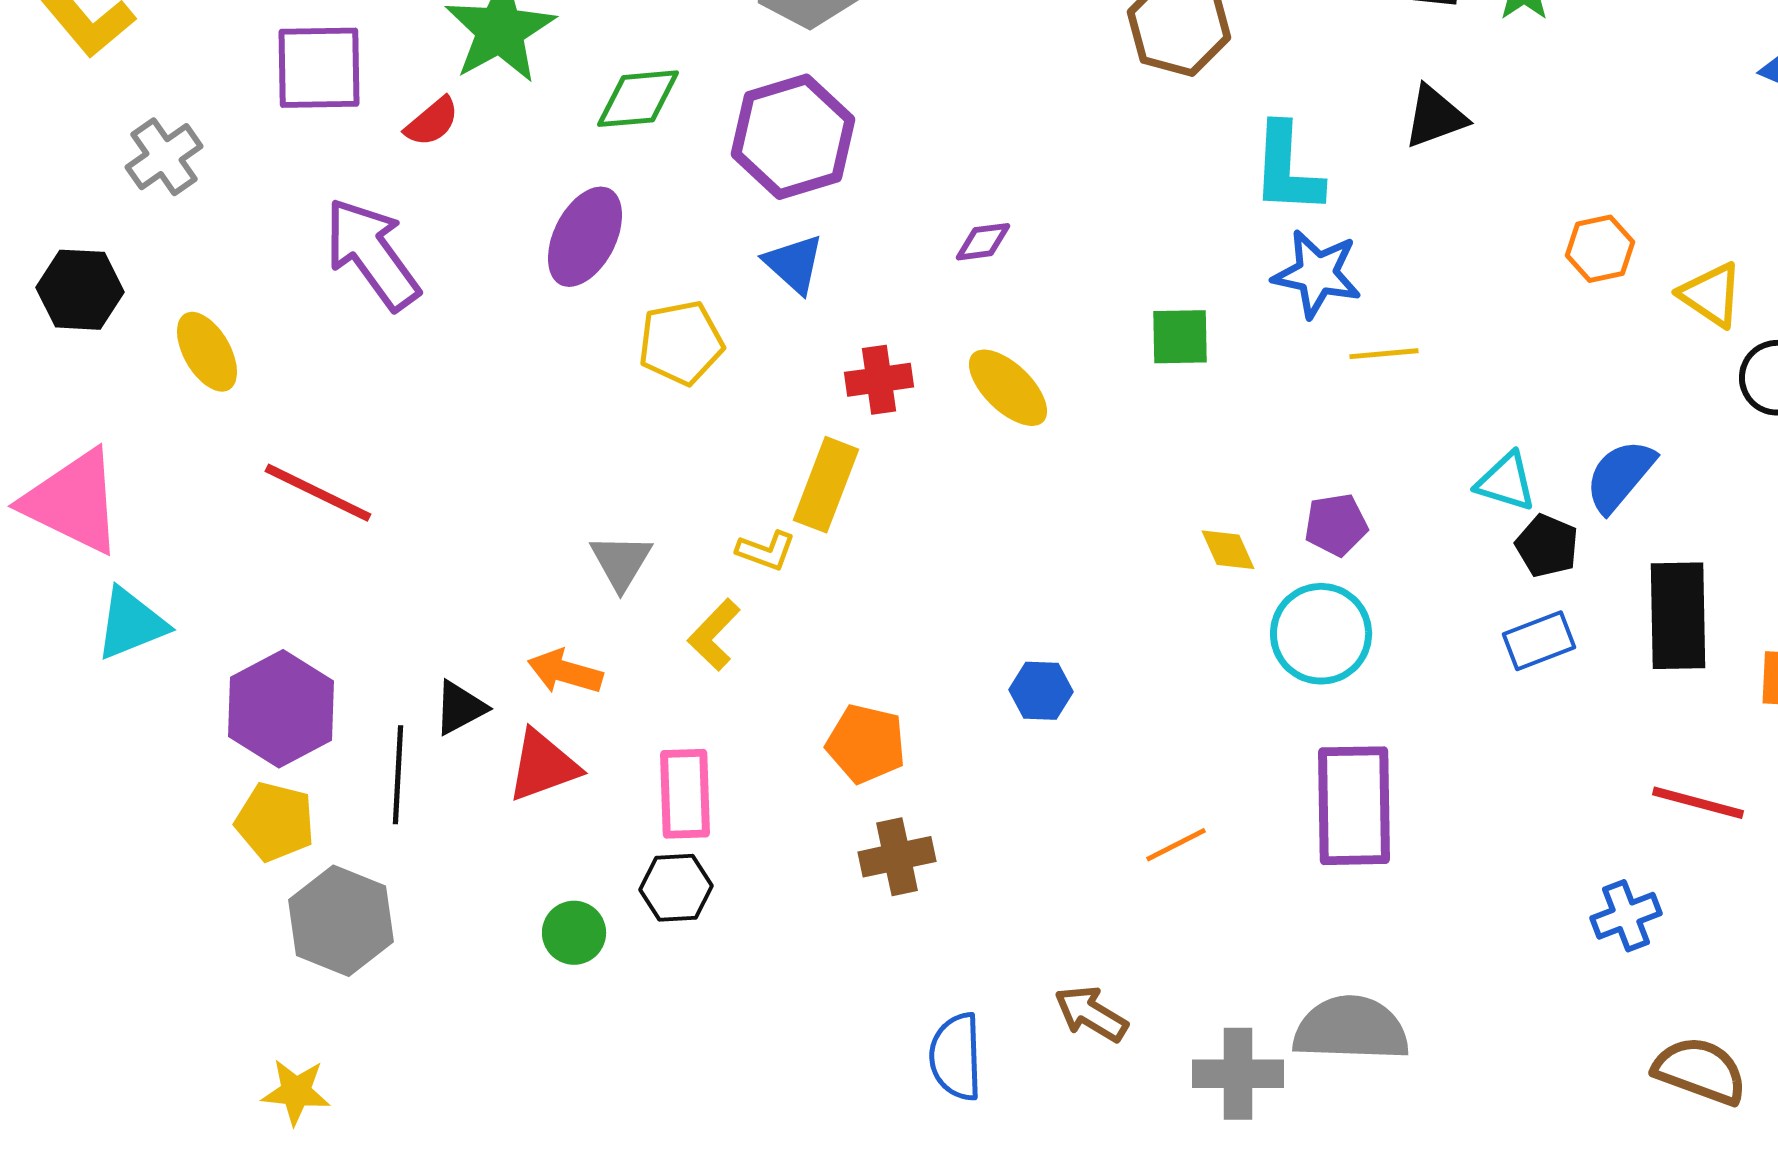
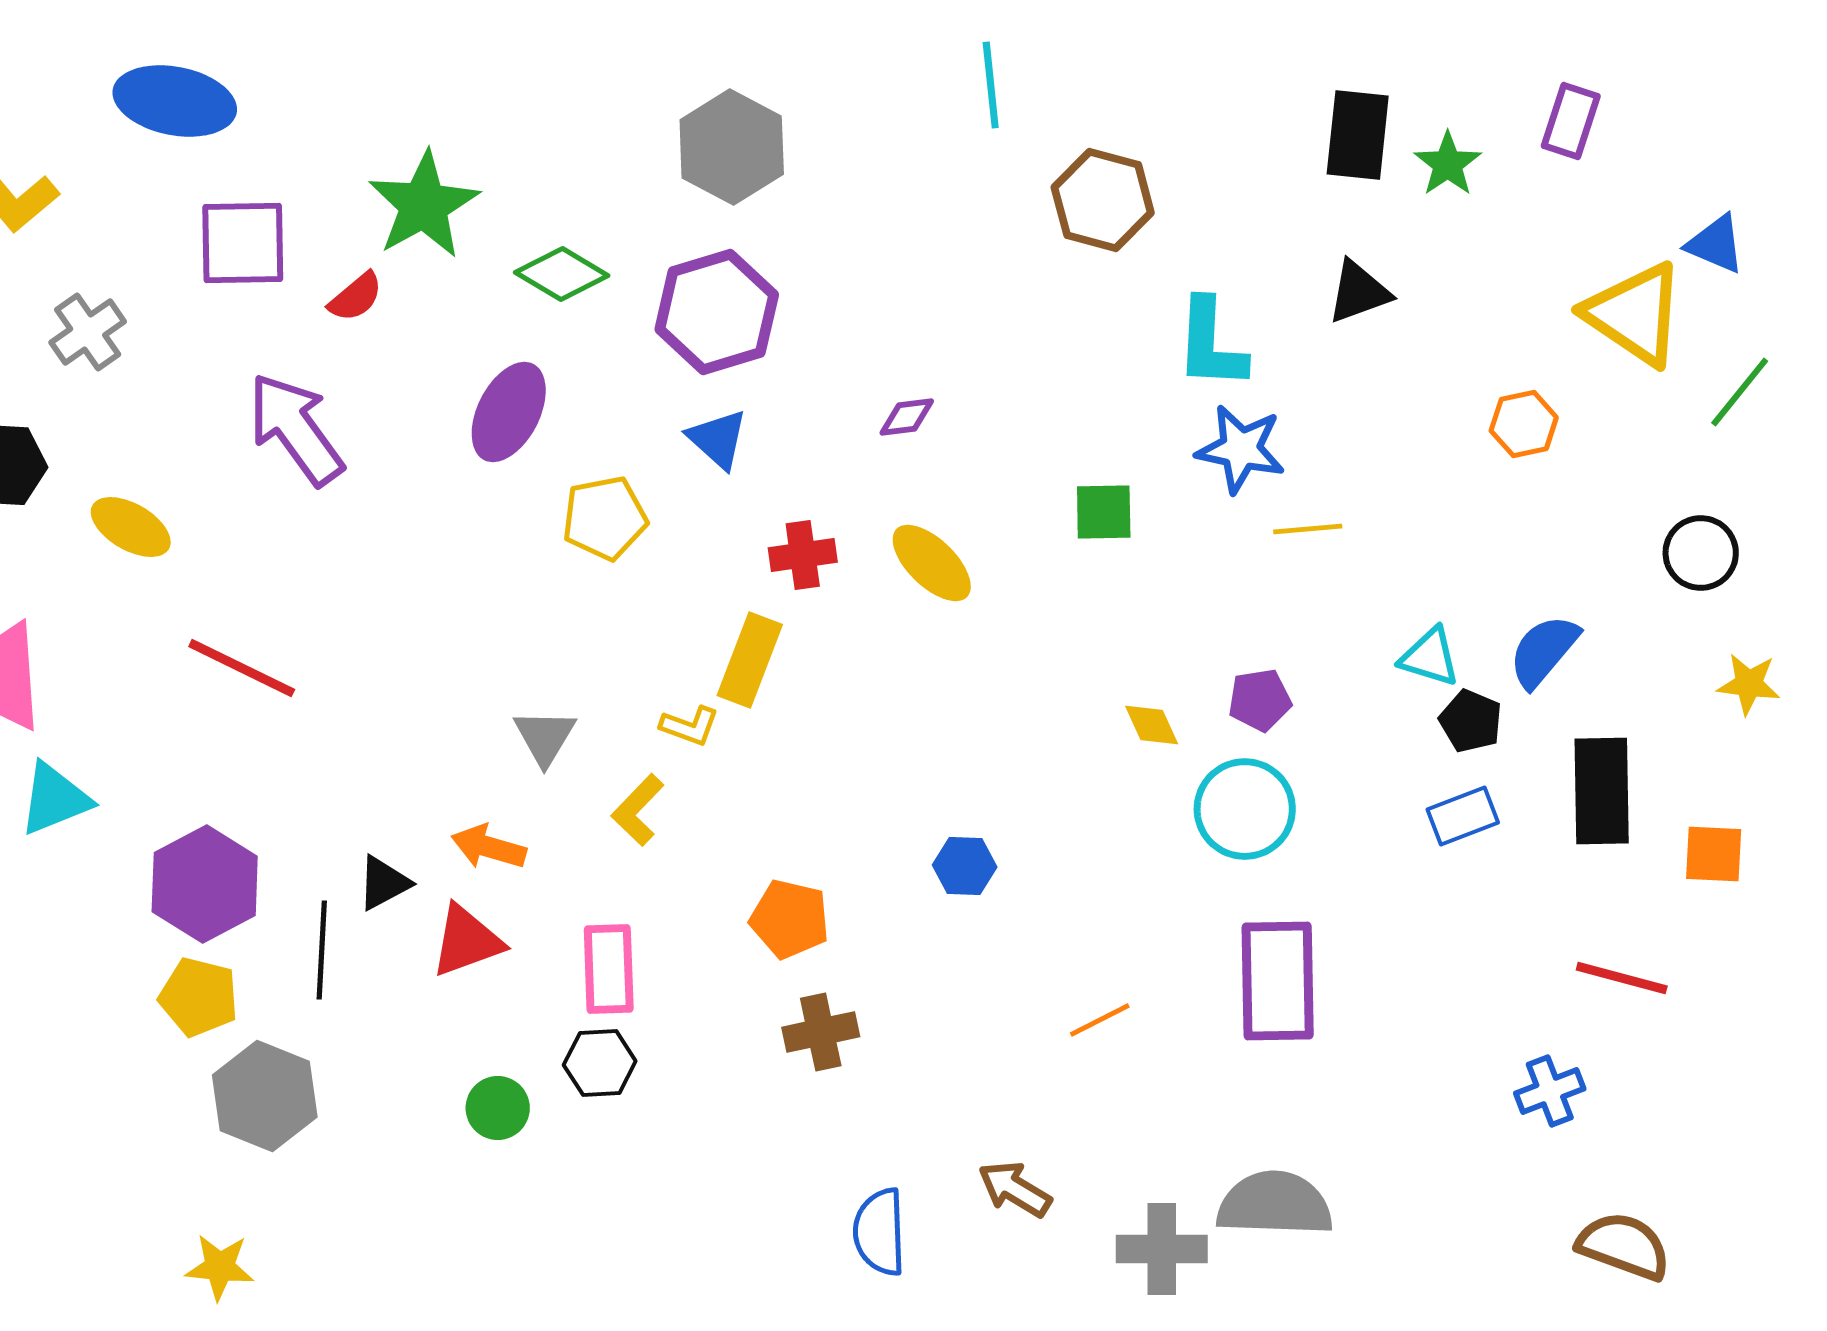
green diamond: (638, 99) -> (562, 274), turned 36
yellow triangle: (1711, 295) -> (1635, 314), moved, size x1.6
yellow ellipse: (207, 352) -> (131, 527), turned -30

